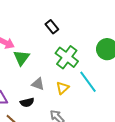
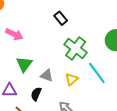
green triangle: (22, 58) -> (24, 64), moved
black semicircle: (27, 102) -> (36, 94), turned 128

